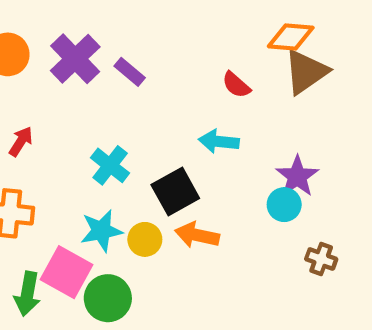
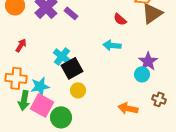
black square: (175, 192) -> (72, 68), moved
cyan star: (101, 231) -> (40, 86), moved
orange arrow: (197, 235) -> (128, 108), moved
green arrow: (27, 294) -> (24, 100), moved

